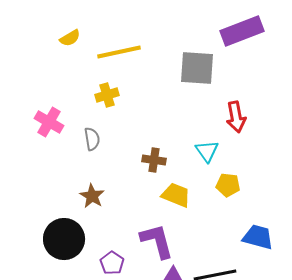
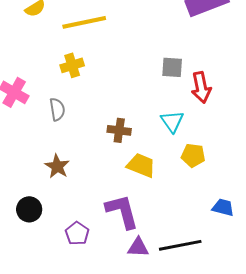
gray square: (197, 68) -> (172, 67), moved, size x0.6
blue trapezoid: (258, 237) -> (223, 207), size x0.7
black circle: (64, 239) -> (29, 209), size x0.6

